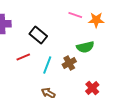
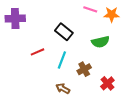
black rectangle: (38, 35) -> (64, 32), moved
brown cross: (69, 63) -> (84, 69), moved

